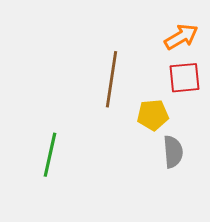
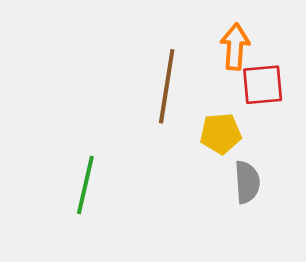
orange arrow: (181, 37) -> (235, 47), moved, turned -56

